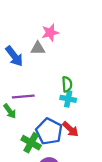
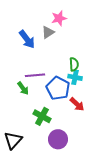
gray triangle: (38, 48) -> (48, 32), turned -32
blue pentagon: (49, 131) -> (58, 88), moved

